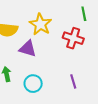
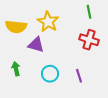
red cross: (73, 38) -> (89, 40), moved
cyan circle: (33, 84) -> (50, 74), moved

